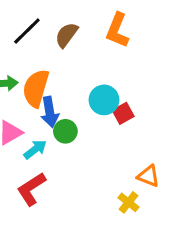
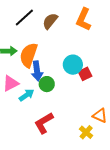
red L-shape: (31, 189) -> (44, 123), moved

